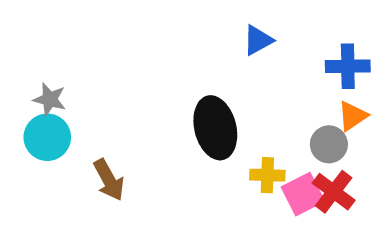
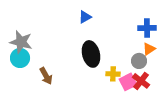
blue triangle: (258, 40) -> (85, 17), moved
gray star: (50, 99) -> (21, 42), size x1.6

